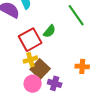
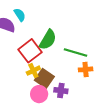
green line: (76, 15) -> (76, 53), moved, turned -30
green semicircle: (49, 31) -> (48, 40), size x1.5

